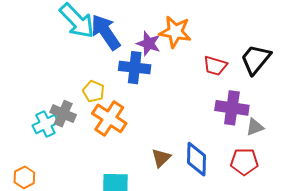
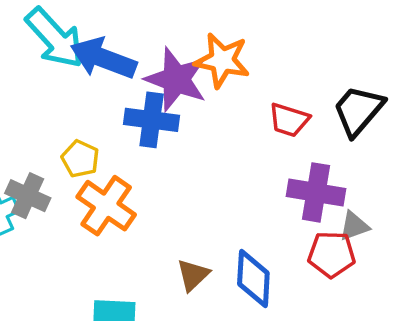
blue arrow: (106, 32) -> (103, 58), turned -36
purple star: (149, 43) -> (176, 79), size x1.5
red pentagon: (244, 162) -> (332, 254), moved

